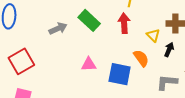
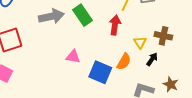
gray arrow: (58, 28) -> (51, 16), size x1.4
orange semicircle: (141, 58) -> (124, 62), turned 54

